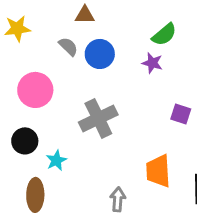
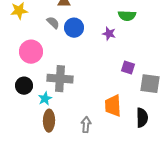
green semicircle: (164, 34) -> (127, 16), moved, turned 42
gray cross: (98, 118) -> (60, 79), moved, turned 30
brown ellipse: (35, 195) -> (49, 121), moved

